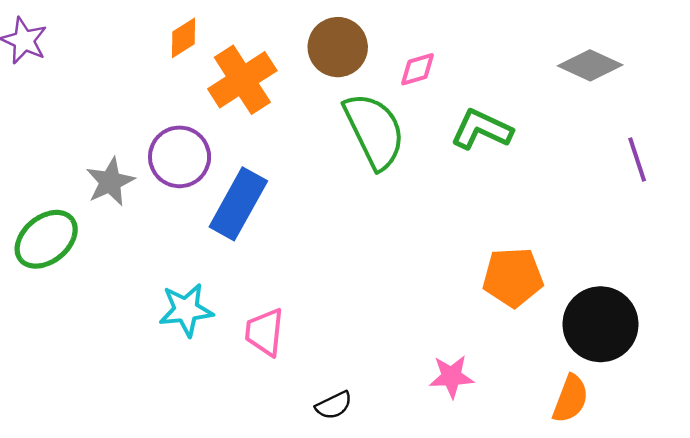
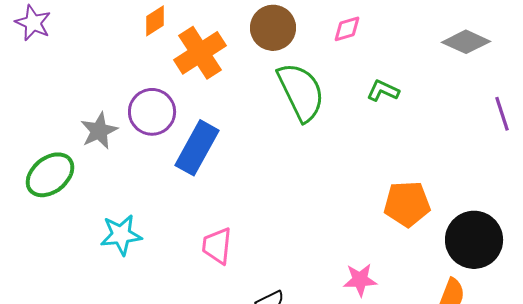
pink diamond: (417, 69) -> (347, 29), moved
green L-shape: (482, 129) -> (383, 91), size x0.7
cyan star: (186, 310) -> (121, 235), moved

